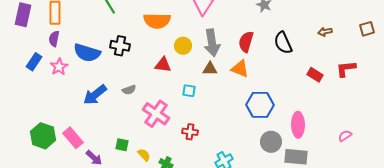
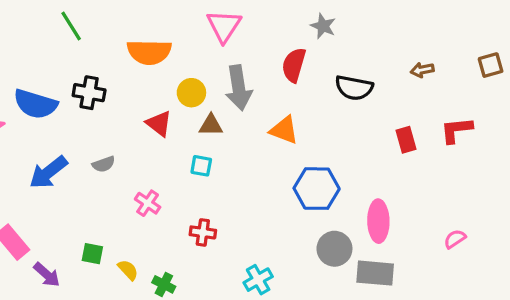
red semicircle: (246, 42) -> (294, 65), moved
black semicircle: (283, 43) -> (354, 88), turned -55
red triangle: (163, 65) -> (159, 124), turned 30
brown triangle: (210, 69) -> (211, 125), moved
red rectangle: (315, 75) -> (406, 140), turned 42
pink cross: (156, 114) -> (148, 203), size x0.6

